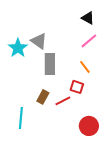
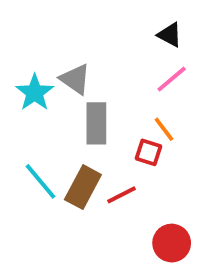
red square: (77, 87) -> (149, 152), moved
brown rectangle: (43, 97) -> (83, 187), size x1.5
cyan line: (21, 118) -> (40, 181), moved, turned -45

